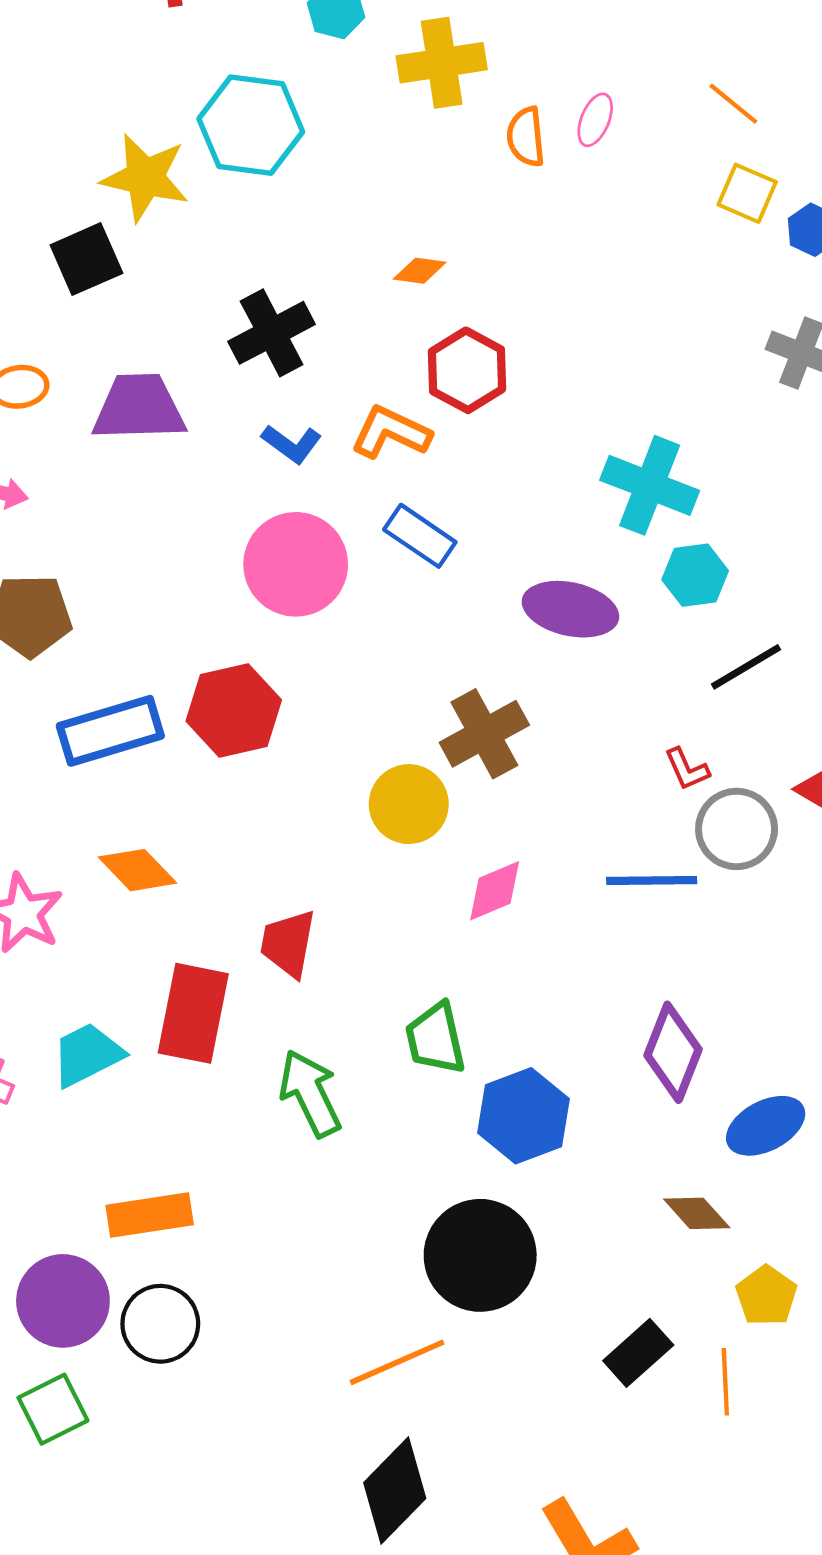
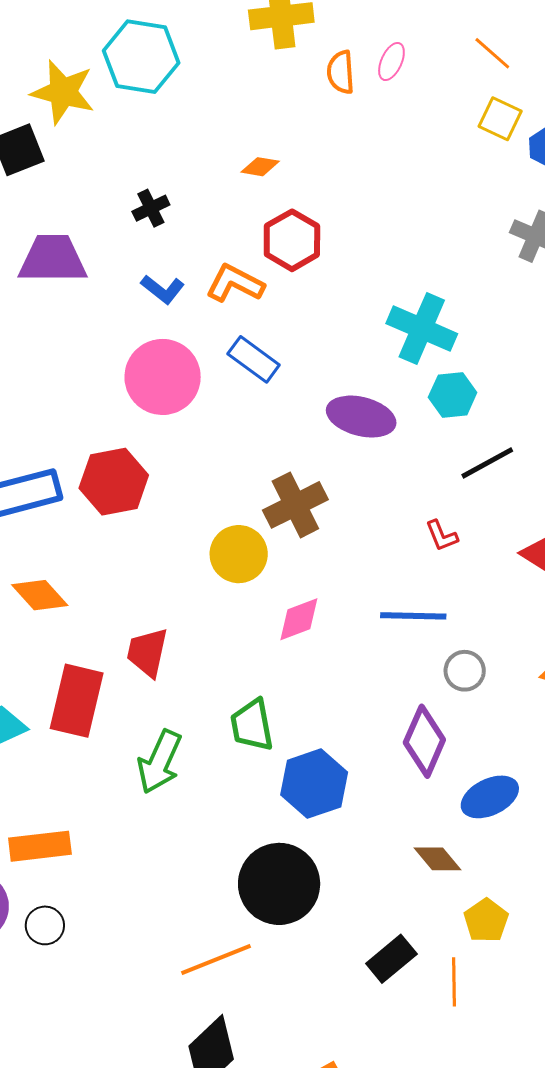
black cross: (272, 333) -> (151, 208), size x0.6
gray circle: (737, 829) -> (465, 671), moved, size x0.7
green arrow: (310, 1093) -> (160, 762), turned -132
black circle: (160, 1324) -> (45, 925), size x0.7

